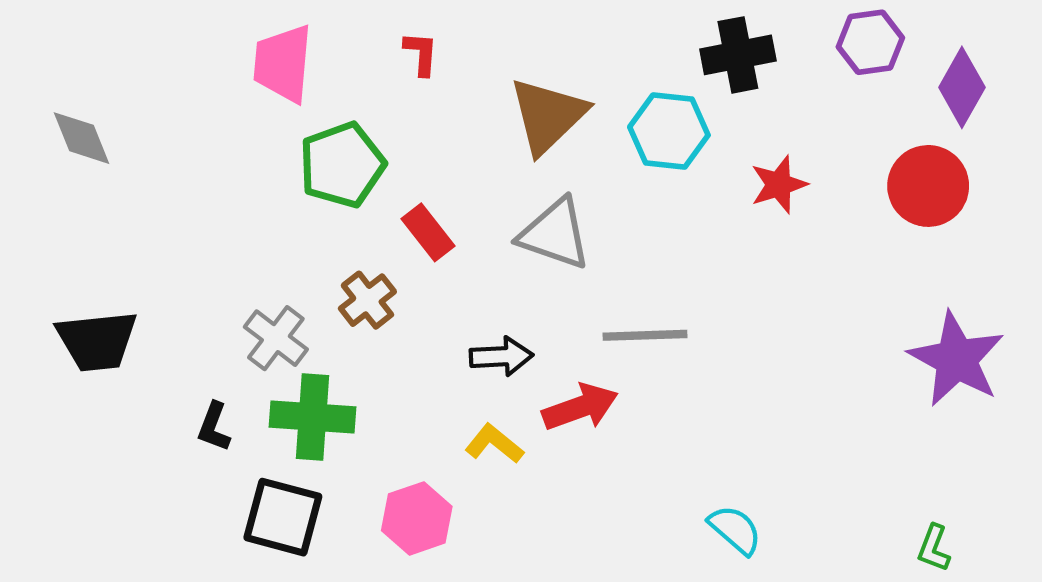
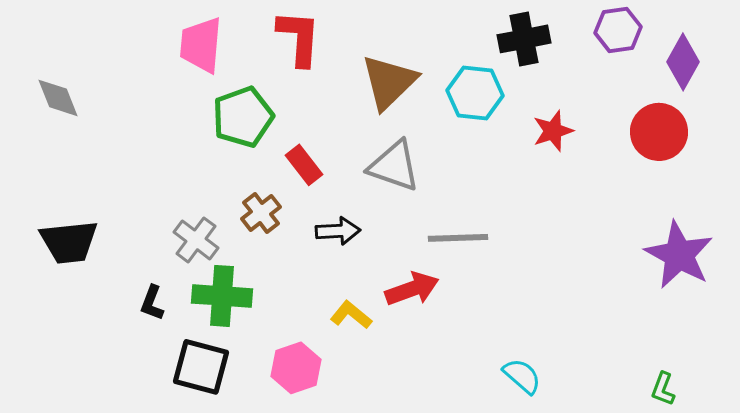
red L-shape: (421, 54) -> (299, 38), size x1.8
black arrow: (501, 356) -> (338, 231), moved

